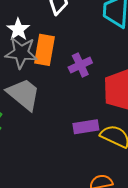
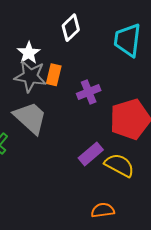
orange rectangle: (45, 50) -> (54, 75), size x0.7
purple rectangle: (86, 127) -> (91, 154), turned -35

